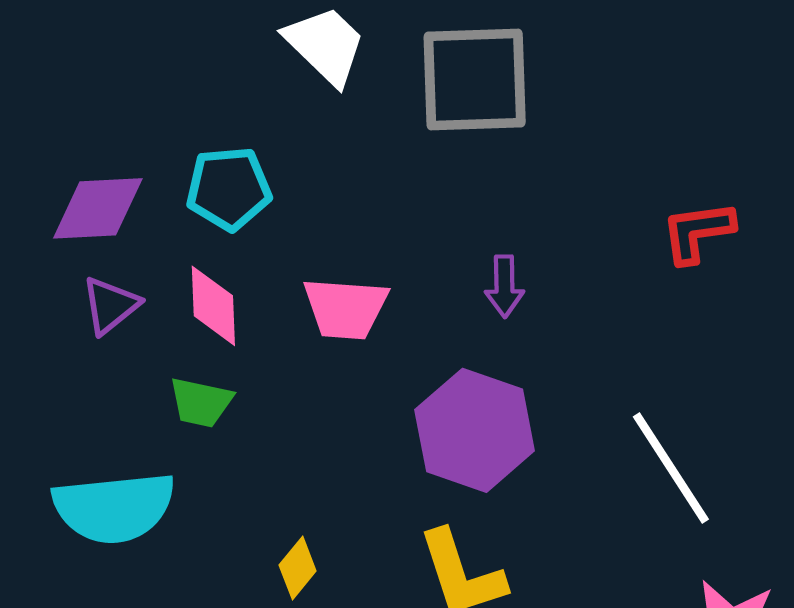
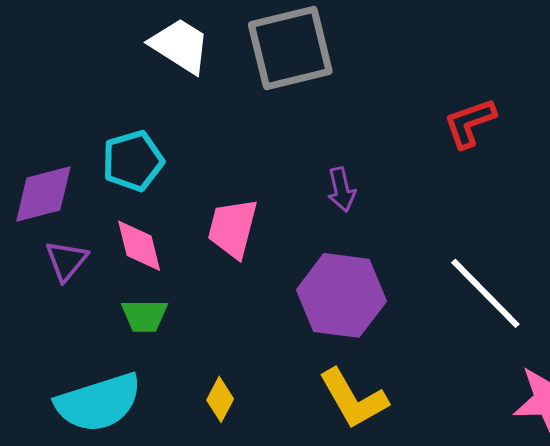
pink trapezoid: (345, 308) -> (233, 228), turned 112
yellow diamond: (298, 568) -> (220, 399), moved

